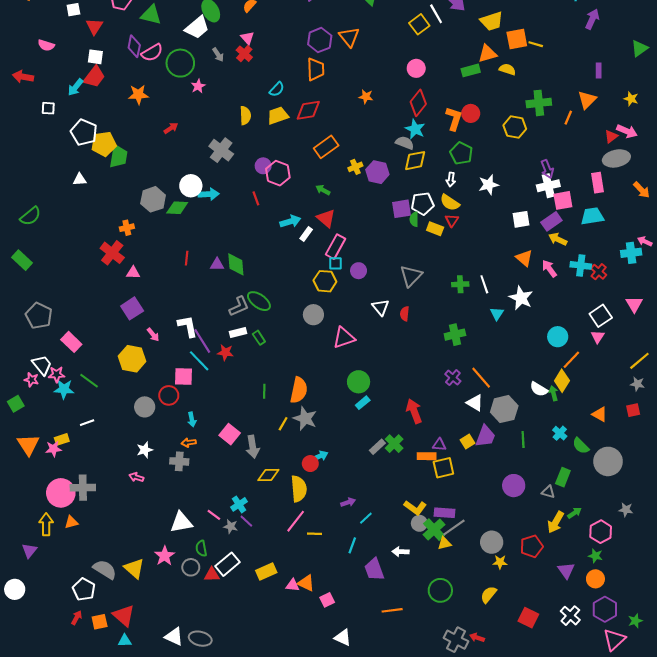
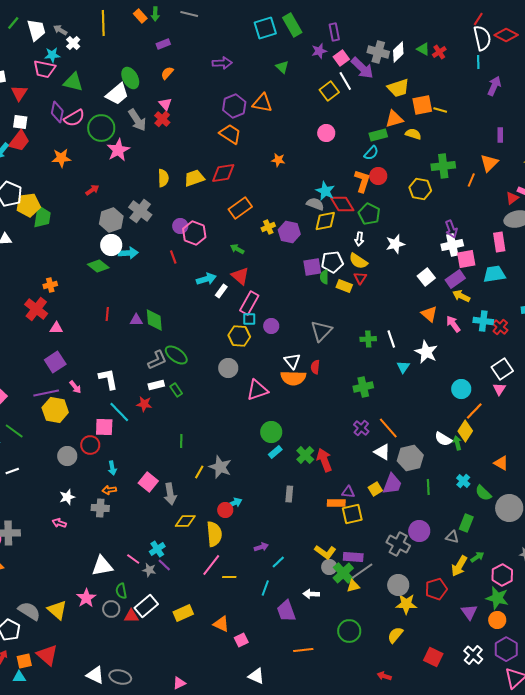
orange triangle: (349, 37) -> (262, 103), turned -40
gray arrow: (218, 55) -> (137, 120), size x1.6
orange trapezoid: (316, 69) -> (230, 134), turned -55
pink star: (198, 86) -> (118, 150), size x1.6
cyan semicircle: (277, 89) -> (371, 153), moved
red diamond: (418, 103) -> (342, 204), moved, turned -70
gray hexagon: (153, 199) -> (111, 220), moved
green diamond: (177, 208) -> (98, 266), turned 35
white square: (521, 219) -> (426, 277), turned -30
purple line: (202, 341) -> (46, 393), moved, turned -70
orange semicircle: (299, 390) -> (293, 378), moved, turned 80
green cross: (394, 444) -> (305, 455), moved
gray rectangle: (377, 447) -> (289, 494), turned -42
green star: (595, 556) -> (497, 598), size x1.6
yellow star: (500, 562) -> (406, 604), size x1.5
pink triangle: (292, 585) -> (179, 683), moved, turned -32
gray cross: (456, 640) -> (398, 544), moved
cyan triangle: (125, 641) -> (19, 677), moved

